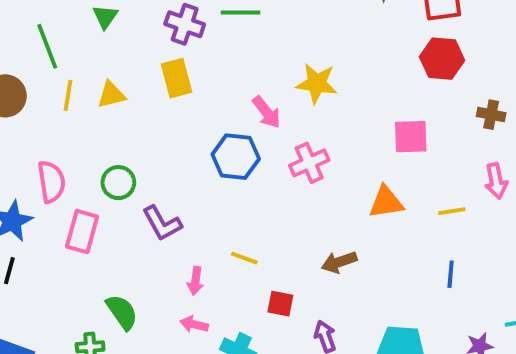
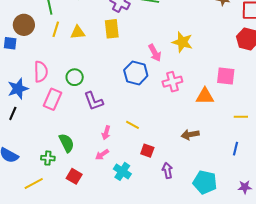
orange triangle: (386, 202) -> (205, 96), moved
brown arrow: (339, 262) -> (190, 135), moved
pink arrow: (194, 324) -> (102, 155), turned -56

